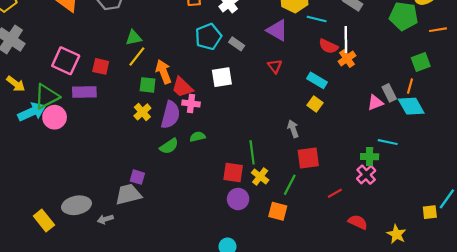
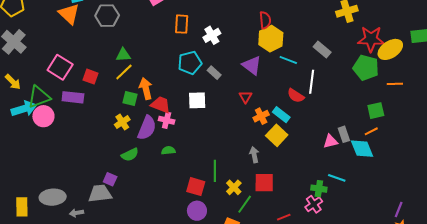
red semicircle: (328, 46) -> (296, 96), moved
orange cross: (347, 59) -> (261, 116), moved
orange line: (410, 86) -> (371, 131), moved, turned 40
red trapezoid: (182, 87) -> (161, 105), turned 150
yellow square: (315, 104) -> (277, 135), size x1.5
green semicircle: (169, 146) -> (130, 155), moved
yellow cross: (260, 176) -> (234, 187), moved
yellow rectangle: (44, 221) -> (22, 207), turned 30

